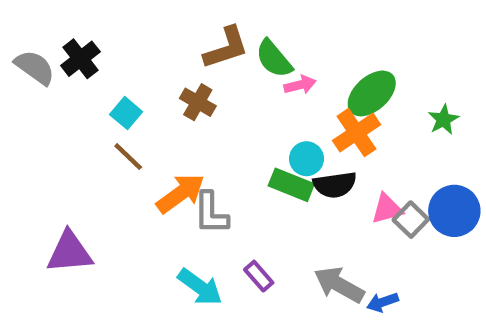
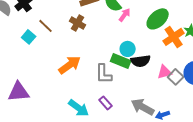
pink arrow: (300, 85) -> (125, 15), turned -40
cyan square: (126, 113) -> (29, 37), moved
orange cross: (356, 133) -> (174, 37), moved
brown line: (128, 157) -> (46, 26), moved
gray L-shape: (211, 213) -> (104, 74), moved

